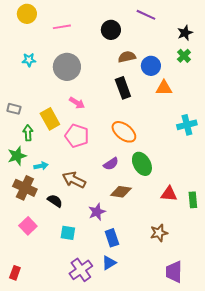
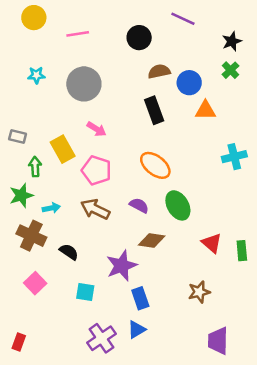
purple semicircle: (111, 164) -> (139, 205), turned -119
brown arrow: (74, 180) -> (95, 209), moved
red triangle: (169, 194) -> (212, 243), turned 36
purple star: (97, 212) -> (122, 266), size x1.4

